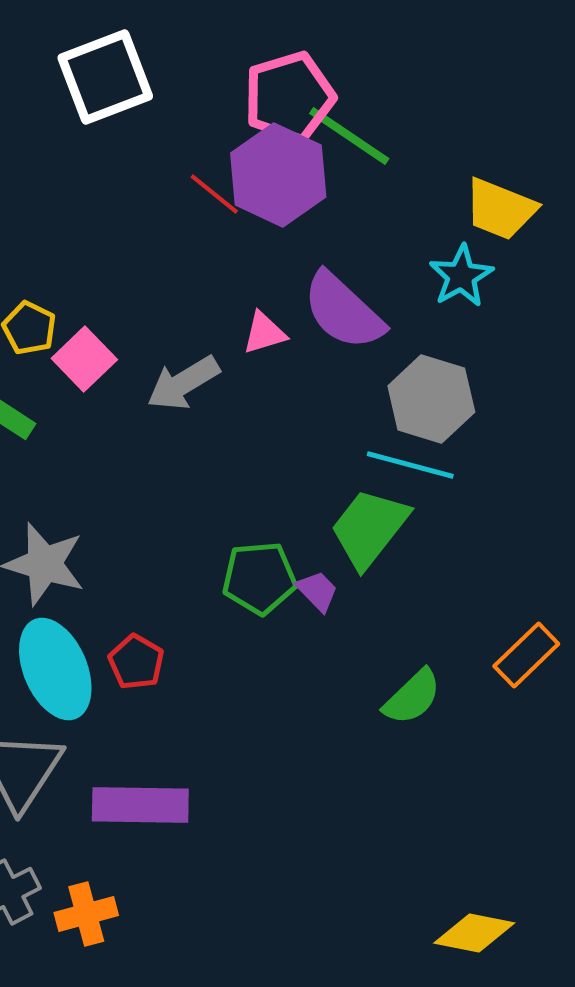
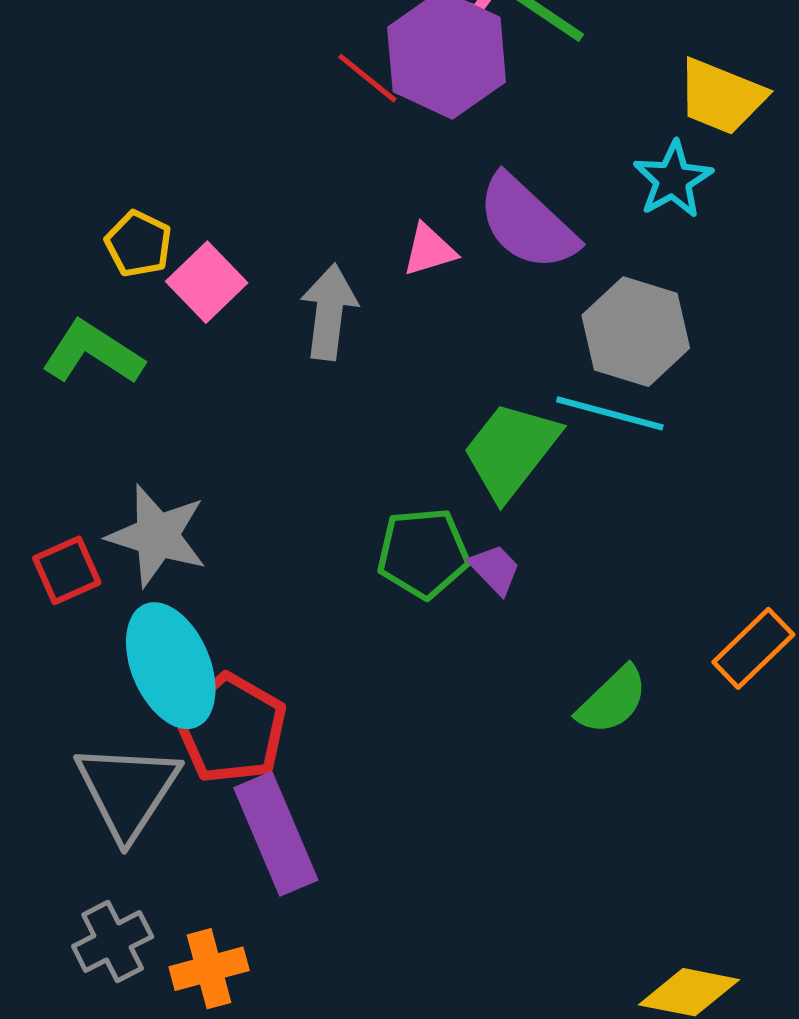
gray arrow: (183, 383) -> (329, 312), turned 128
green trapezoid: (369, 528) -> (511, 450), moved
red pentagon: (136, 662) -> (231, 729), moved, size x1.6
purple rectangle: (140, 805) -> (276, 834), turned 66

